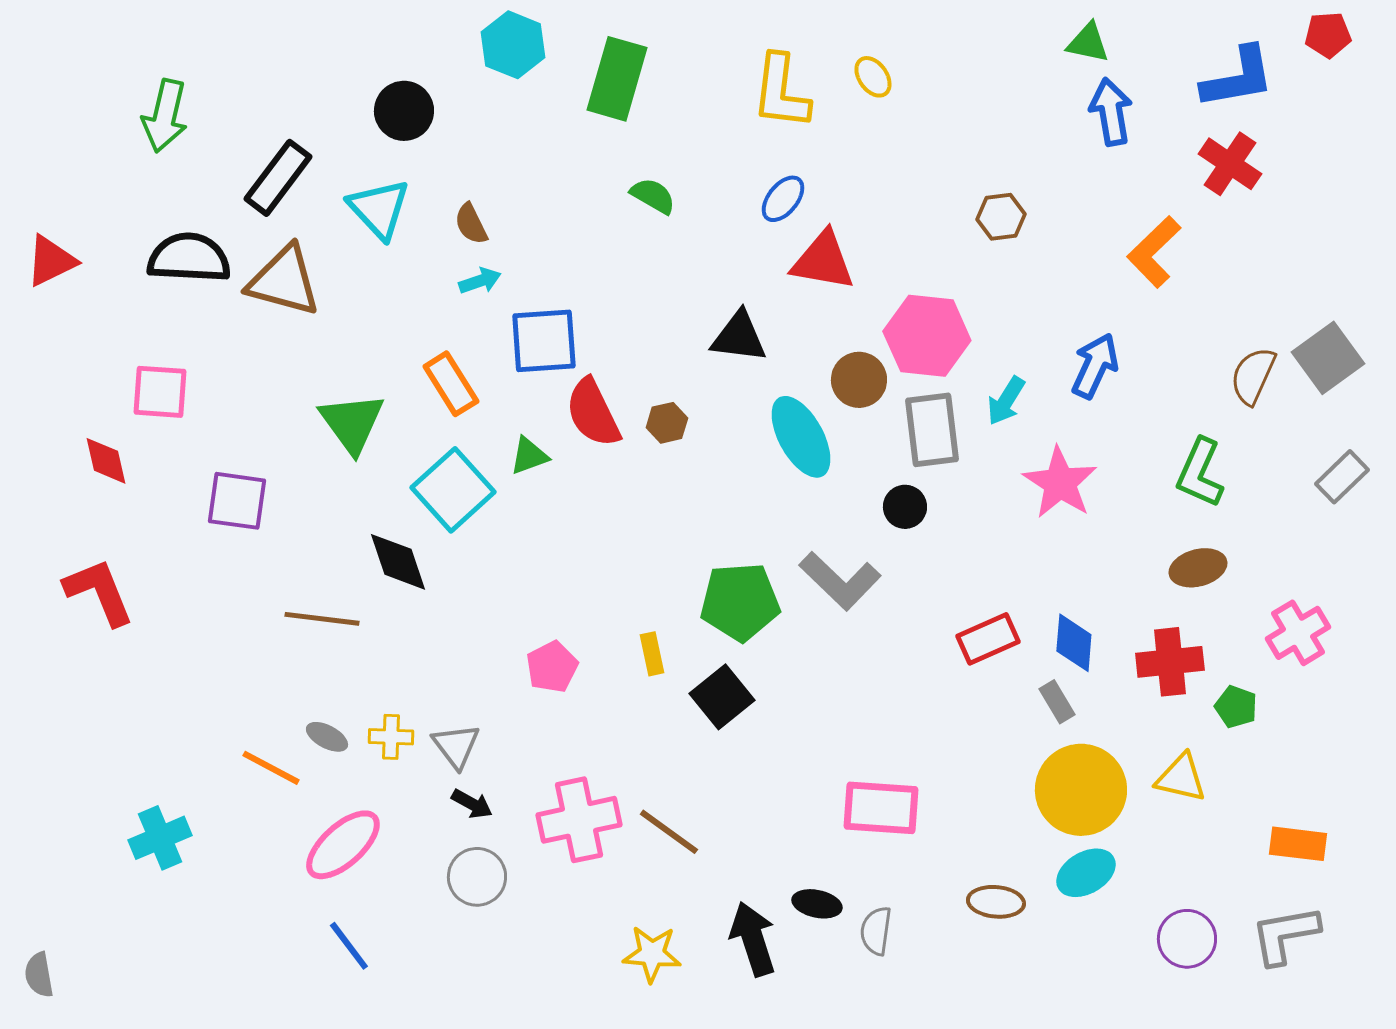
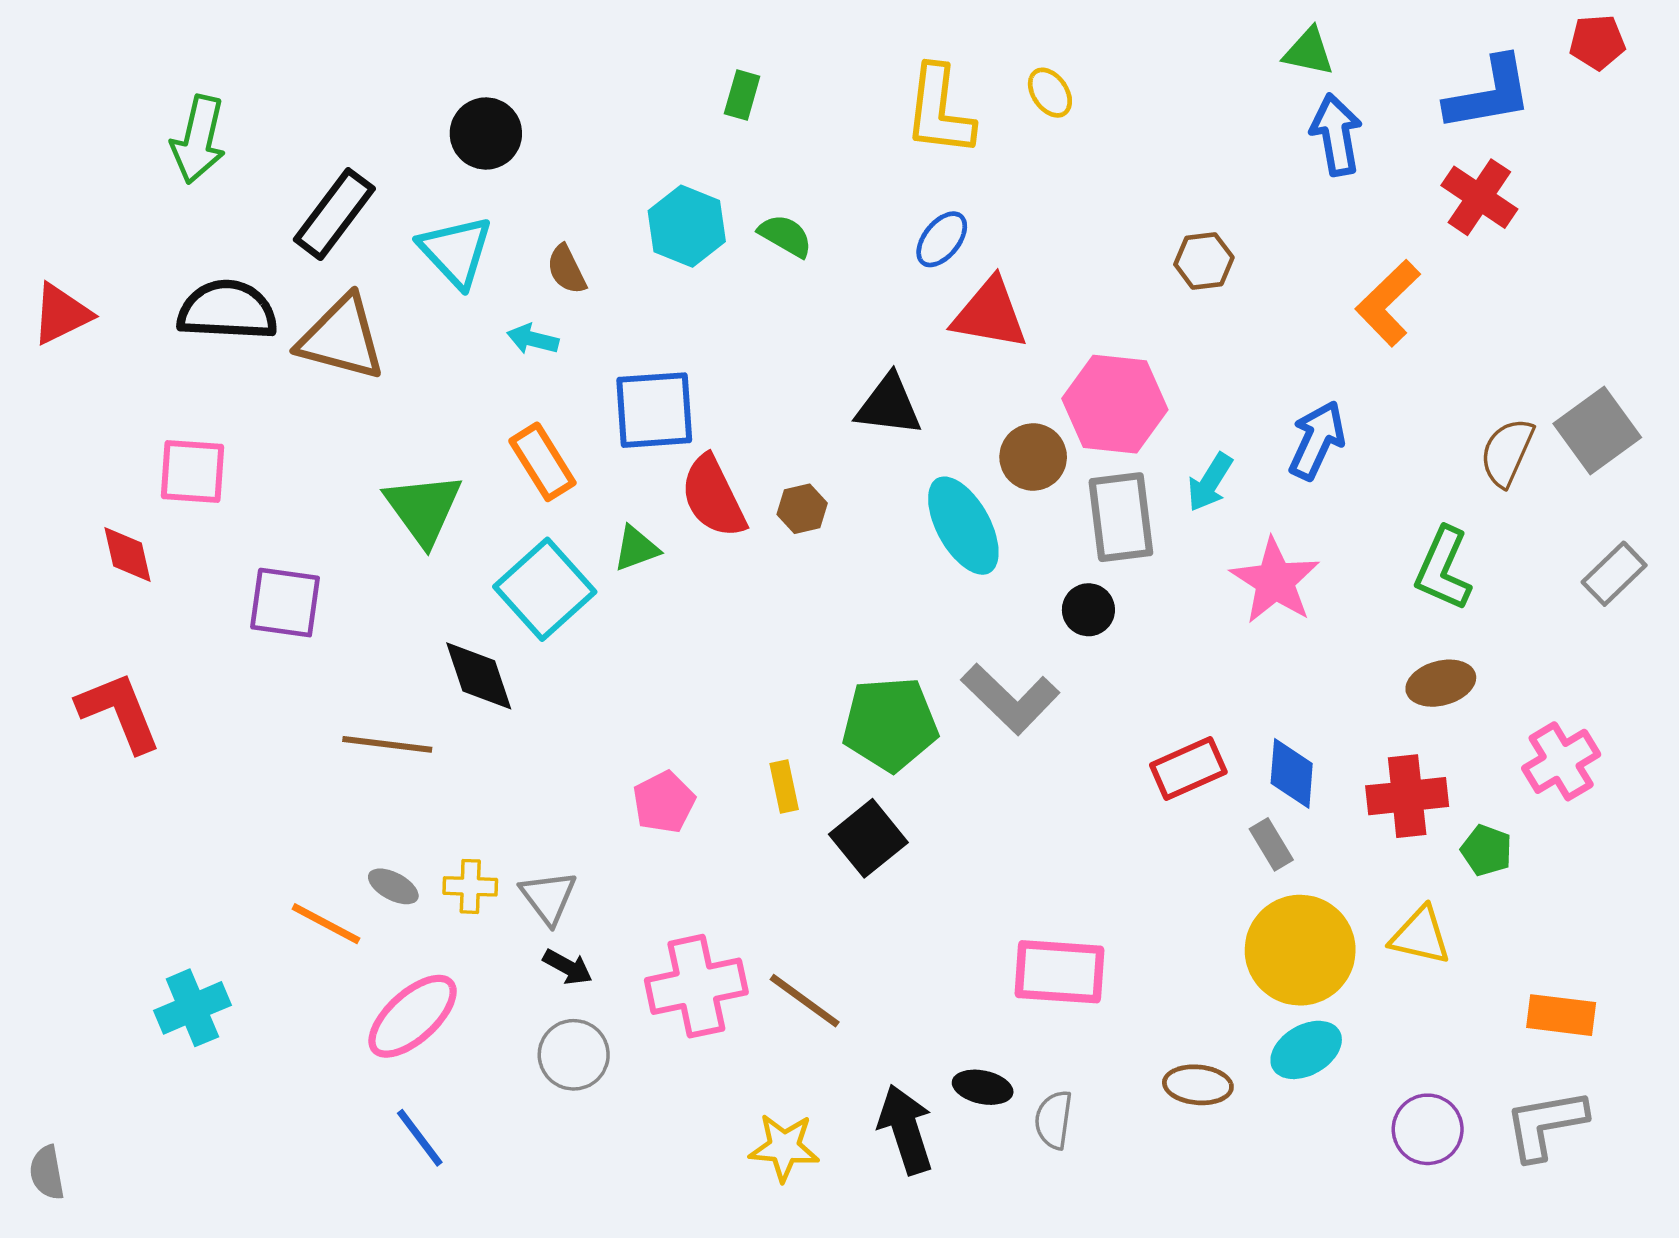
cyan hexagon: (513, 45) -> (687, 226), moved
green rectangle: (617, 79) -> (742, 95), size x0.5
cyan arrow: (480, 281) -> (533, 339), moved, turned -147

